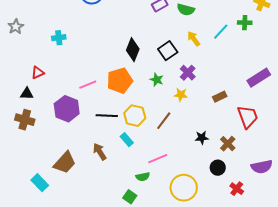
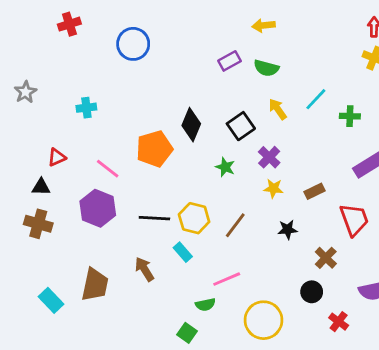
green cross: (245, 23) -> (350, 116), moved
orange pentagon: (120, 81) -> (154, 149), moved
pink line: (88, 85) -> (108, 169), moved, turned 60
yellow star: (181, 95) -> (273, 188), moved
black star: (202, 138) -> (288, 229), moved
brown trapezoid: (65, 163) -> (95, 285), turned -30
cyan rectangle: (40, 183) -> (51, 300), moved

